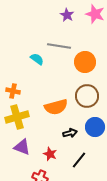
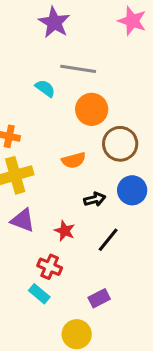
purple star: (67, 15) -> (54, 22), moved, size x1.5
orange circle: (85, 62) -> (92, 109), moved
orange semicircle: (56, 107) -> (74, 160), size x0.7

